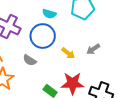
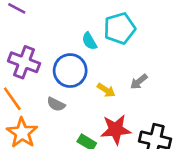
cyan semicircle: (49, 14) -> (89, 41), moved, turned 48

